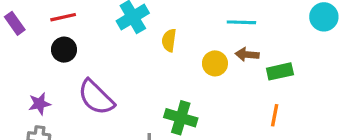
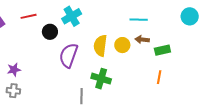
yellow semicircle: (169, 40) -> (100, 46), moved, size x1.5
black circle: (64, 50) -> (50, 32), moved
purple semicircle: (96, 97) -> (69, 55), moved, turned 65

